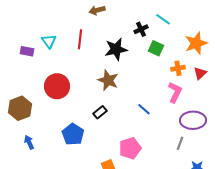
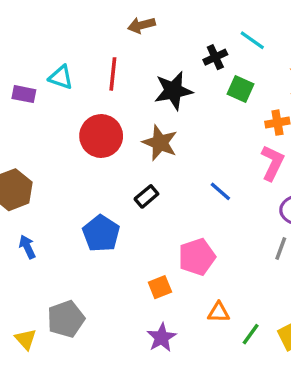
cyan triangle: (49, 41) -> (61, 77), turned -35
red circle: (57, 86) -> (101, 136), moved

